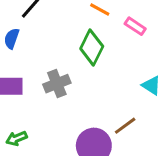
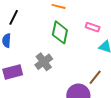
pink rectangle: (135, 26) -> (93, 27), moved

